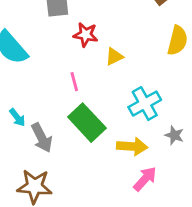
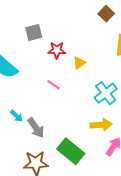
pink line: (74, 82) -> (53, 85), turned -32
green rectangle: (87, 123) -> (71, 151), moved

